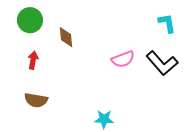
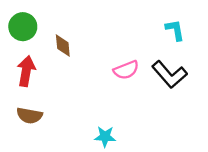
red arrow: (33, 60) -> (26, 71), size x1.5

